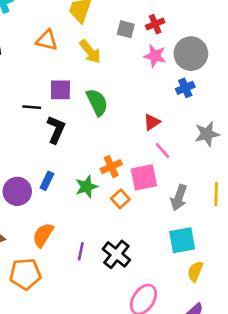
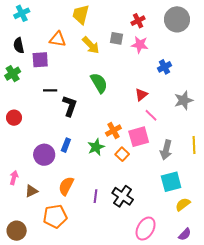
gray square: (126, 29) -> (117, 38), moved
gray circle: (191, 54) -> (177, 19), moved
purple square: (60, 90) -> (40, 60), moved
yellow semicircle: (195, 271) -> (183, 204), turned 35

